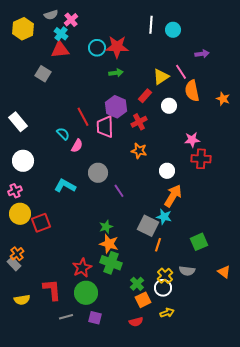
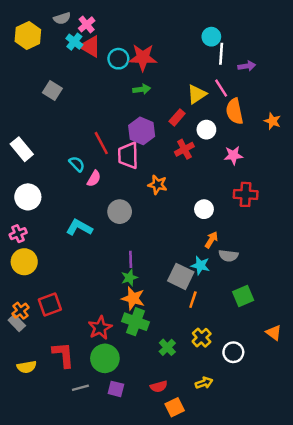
white line: (151, 25) -> (221, 54), moved
red triangle: (60, 50) -> (90, 46), moved, turned 36
red cross: (139, 122) -> (184, 149), moved
pink star: (192, 140) -> (233, 155), moved
orange star: (139, 151) -> (158, 185), moved
purple line: (119, 191) -> (131, 259), moved, turned 32
orange arrow: (173, 196) -> (211, 240), size x0.6
red square: (41, 223) -> (50, 305), moved
gray semicircle: (187, 271) -> (228, 256), moved
white circle: (163, 288) -> (233, 352), moved
orange square: (143, 300) -> (175, 407), moved
red semicircle: (136, 322) -> (159, 386), moved

